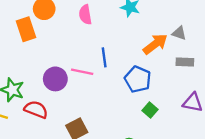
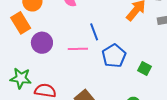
purple circle: (55, 79) -> (42, 43), moved
blue pentagon: (138, 79) -> (114, 56), moved, turned 30

